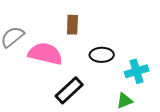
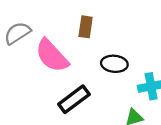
pink semicircle: (45, 54) -> (52, 56), turned -152

